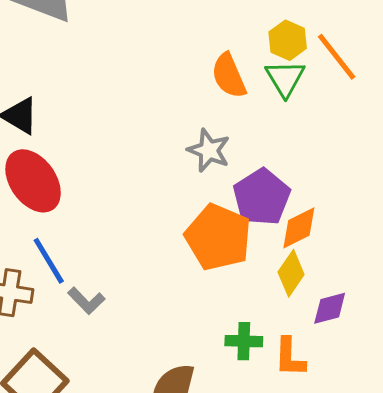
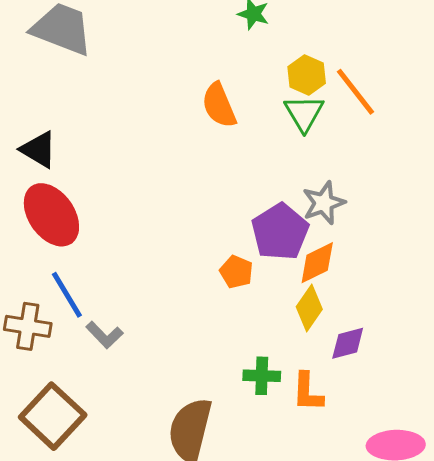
orange semicircle: (229, 76) -> (219, 105), moved
gray star: (209, 150) -> (324, 203), moved, turned 30
orange pentagon: (218, 237) -> (236, 272), size x0.5

